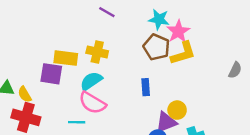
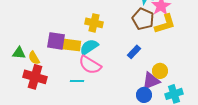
yellow rectangle: (66, 58) -> (71, 45), moved
blue rectangle: (146, 87) -> (134, 52), turned 48

